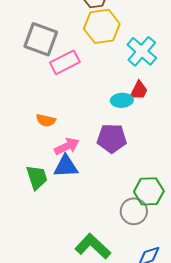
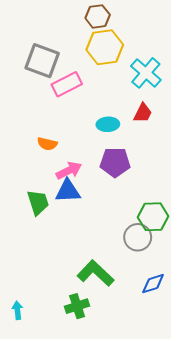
cyan ellipse: (122, 100) -> (108, 124), moved

